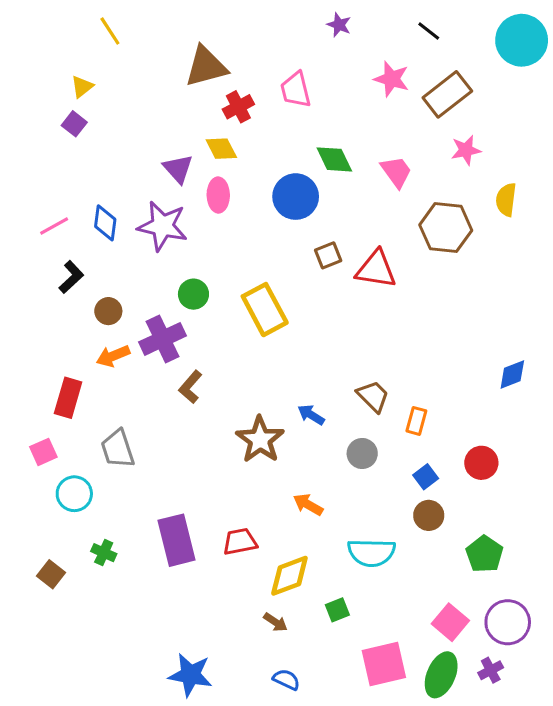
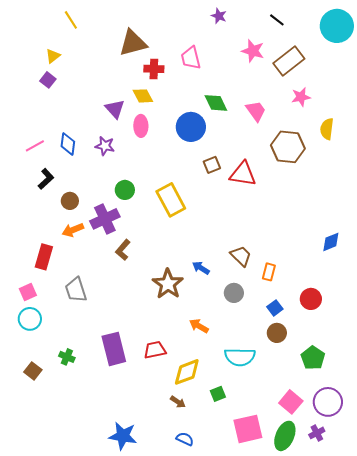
red cross: (238, 107) -> (154, 69), turned 30
purple star: (163, 226) -> (105, 146), size x0.6
cyan circle: (74, 494) -> (30, 319), moved

